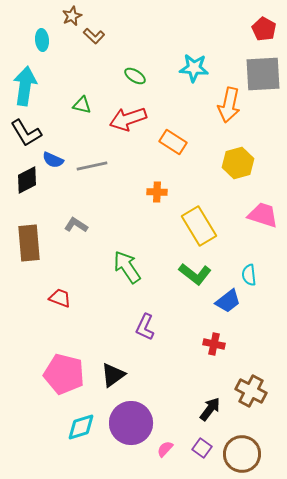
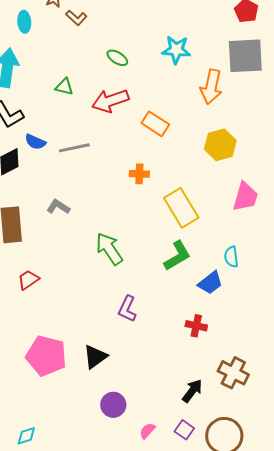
pink trapezoid: (263, 215) -> (245, 197), turned 88
green L-shape: (195, 274) -> (177, 256), turned -68
red trapezoid: (60, 298) -> (28, 280), moved, turned -55
purple circle: (131, 423) -> (113, 405), size x0.6
cyan diamond: (81, 427) -> (26, 436), moved, size x0.7

